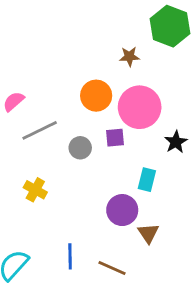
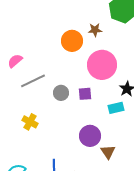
orange circle: (96, 96) -> (72, 41), moved
purple square: (115, 138) -> (85, 94), moved
cyan rectangle: (147, 180) -> (116, 108), moved, turned 63

